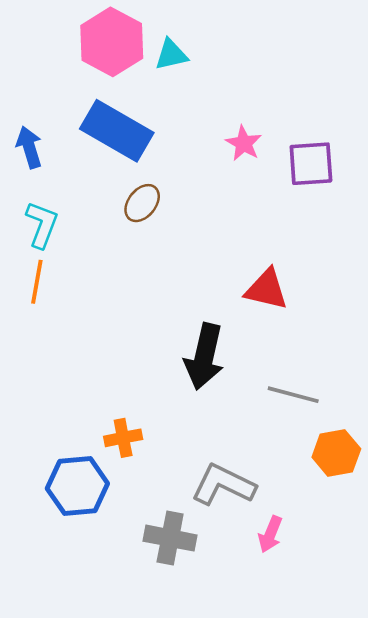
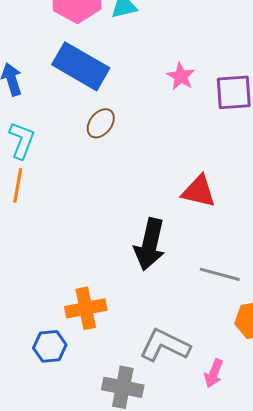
orange cross: (123, 438) -> (86, 308), size x1.4
blue hexagon: (77, 486) -> (50, 346), size x0.7
pink arrow: (270, 534) -> (214, 373), moved

